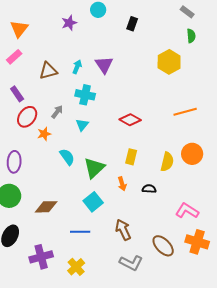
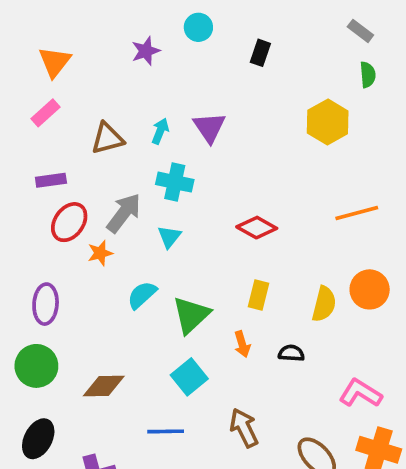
purple rectangle: (17, 94) -> (51, 180), turned -63
gray arrow: (57, 112) -> (124, 213), size x1.6
cyan semicircle: (67, 157) -> (142, 295), turned -96

